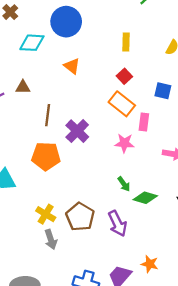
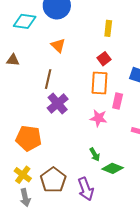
orange rectangle: (122, 104) -> (99, 83), turned 50
brown line: (48, 115) -> (48, 79), moved
orange pentagon: (46, 156) -> (29, 138), moved

